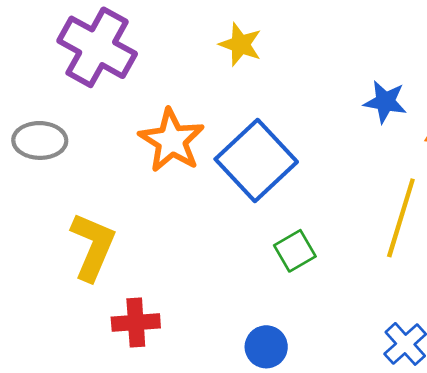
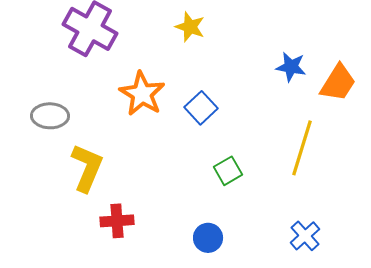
gray ellipse: (40, 140) -> (50, 116), moved
blue square: (256, 161) -> (201, 108), size x0.6

